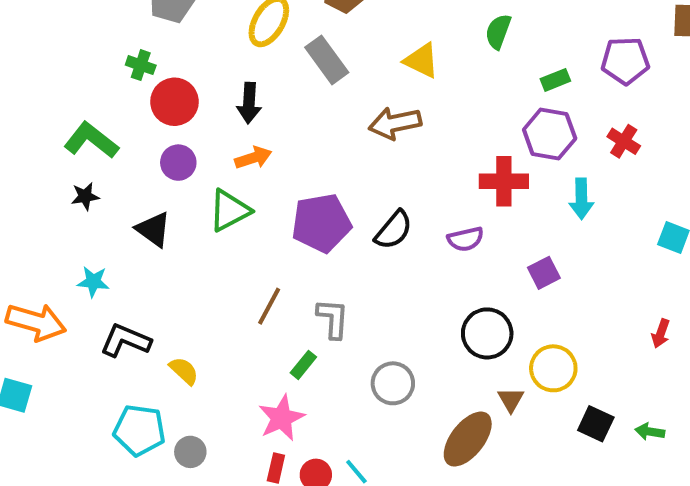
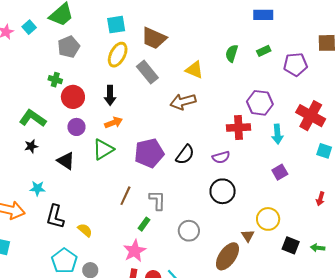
green rectangle: (555, 80) -> (264, 51), moved
red cross: (624, 141) -> (311, 116), moved, size x1.8
purple square: (544, 273) -> (280, 172), moved
black circle: (487, 333) -> (223, 191), moved
black L-shape: (125, 340) -> (55, 217), turned -95
cyan pentagon: (139, 430) -> (64, 261), turned 30

